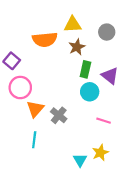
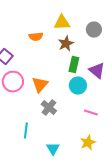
orange semicircle: (45, 39) -> (36, 37), size x0.6
orange triangle: (35, 109) -> (40, 85), moved
cyan triangle: (80, 160) -> (53, 149), moved

